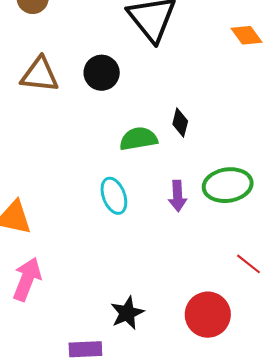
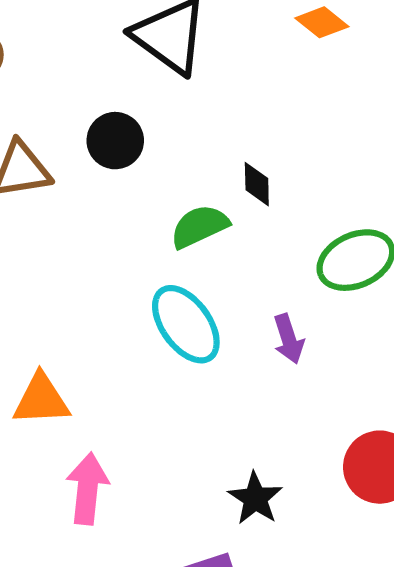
cyan ellipse: (114, 196) -> (186, 324), size x1.4
purple arrow: (178, 196) -> (289, 339), moved

